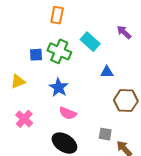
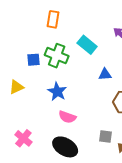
pink cross: (24, 119) -> (23, 138), moved

